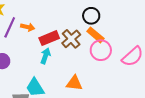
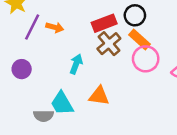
red rectangle: (49, 38) -> (104, 23), moved
orange triangle: (74, 83) -> (99, 96), moved

